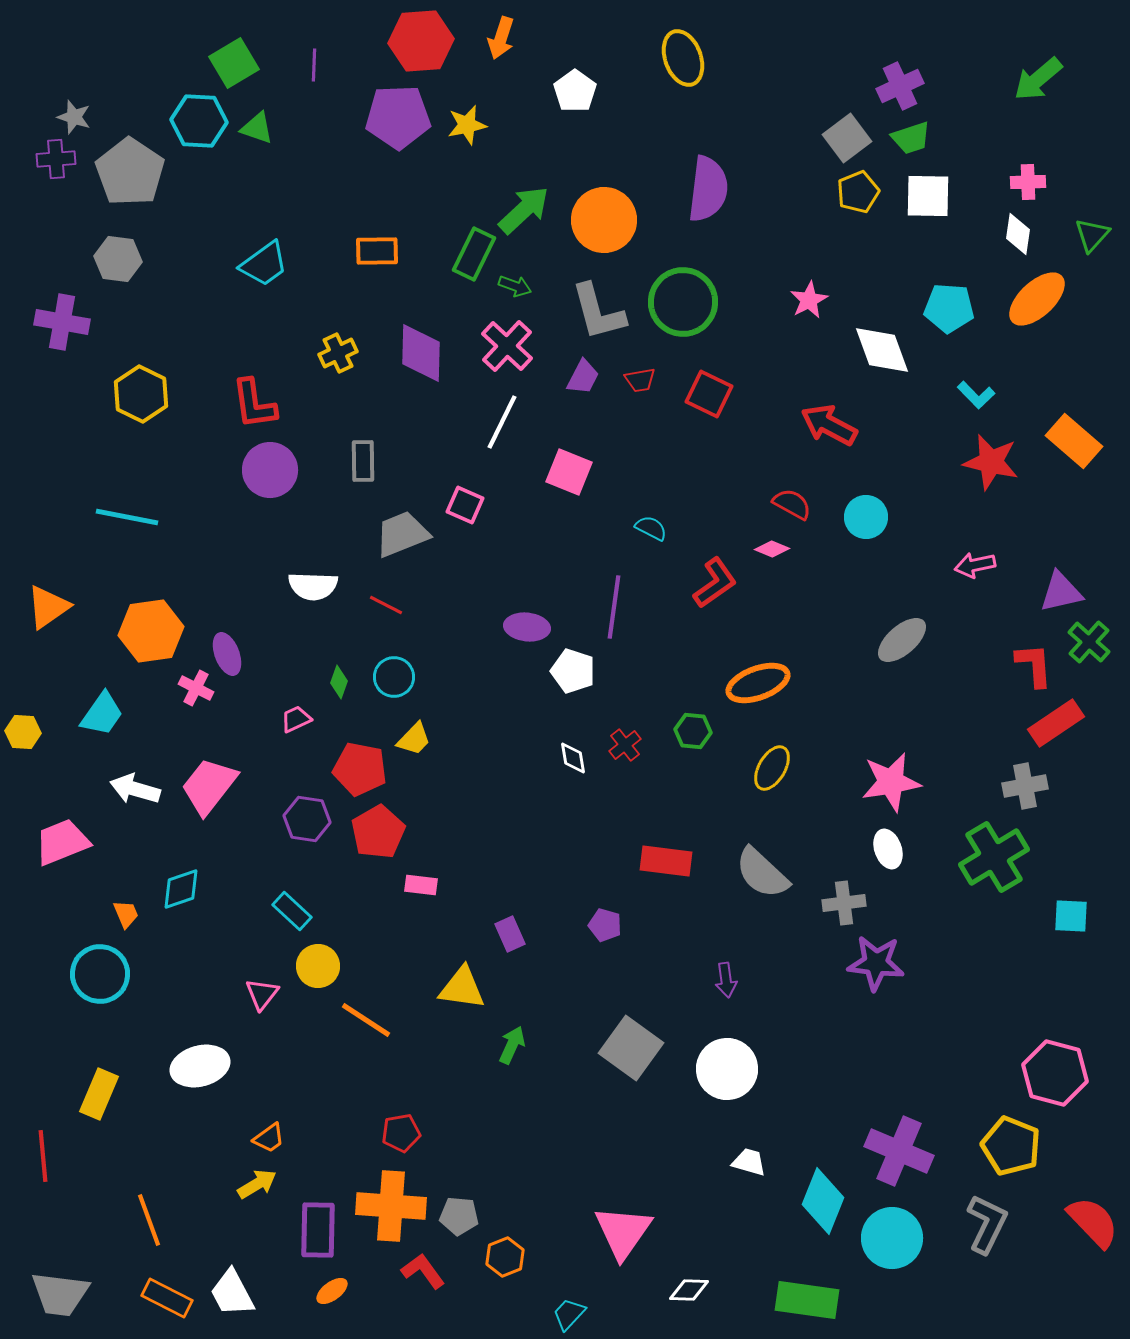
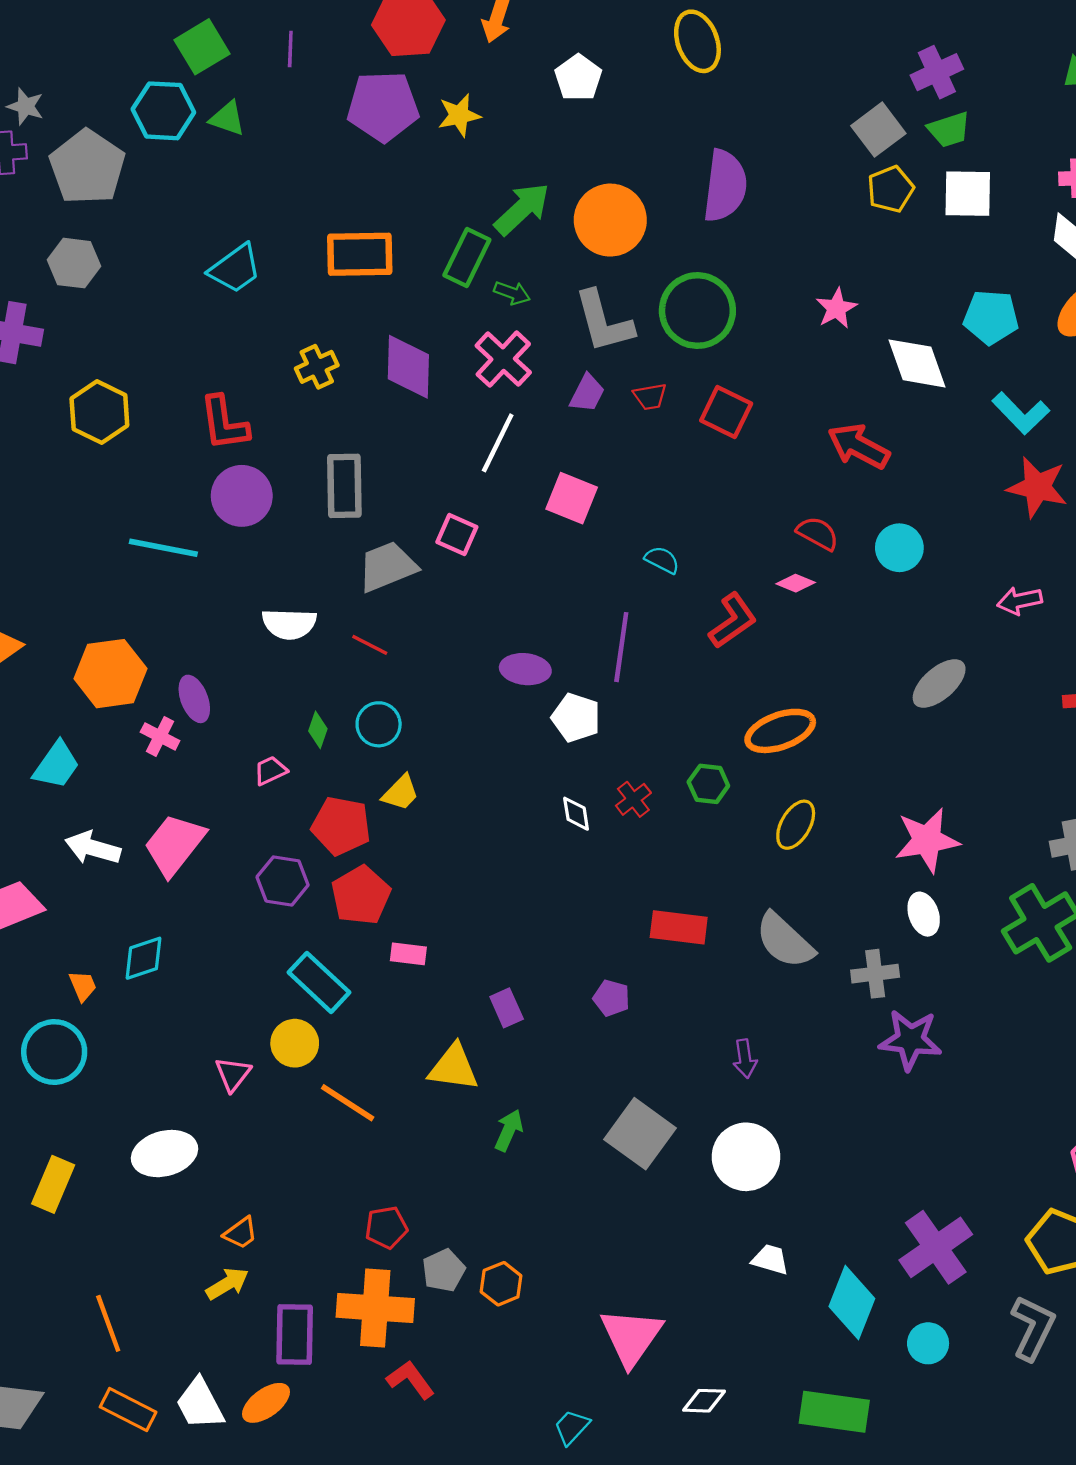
orange rectangle: (377, 251) -> (360, 254), size x1.4
cyan L-shape: (976, 395) -> (1021, 413), size x1.4
gray rectangle: (363, 461) -> (344, 486), size x1.4
cyan line: (127, 517) -> (163, 548), moved
cyan rectangle: (292, 911) -> (319, 982), moved, size x1.4
purple cross: (899, 1151) -> (936, 1247), turned 32
gray pentagon: (459, 1216) -> (444, 1270), moved, turned -30
cyan circle: (892, 1238) -> (928, 1343), size x0.6
orange hexagon: (505, 1257) -> (501, 1284), moved
orange ellipse: (332, 1291) -> (266, 1403), moved, size x1.4

